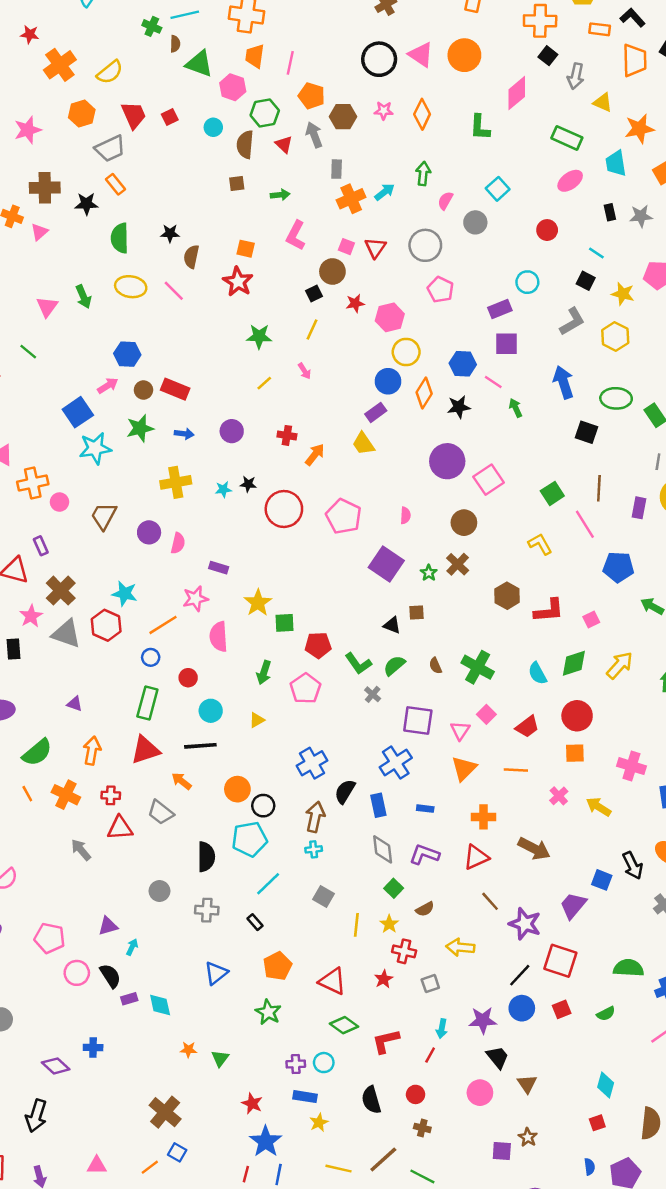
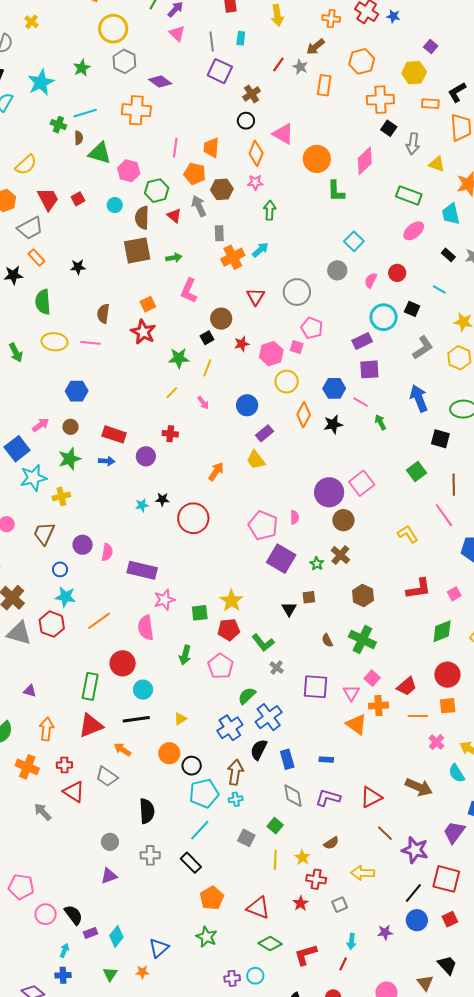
black L-shape: (633, 18) -> (457, 92), turned -75
orange circle: (464, 55) -> (317, 159), moved
orange trapezoid: (255, 56) -> (211, 148), moved
black circle: (379, 59) -> (246, 121), moved, size x0.6
orange diamond: (422, 114) -> (256, 153), moved
green arrow: (423, 174) -> (270, 210), moved
brown square: (237, 183) -> (137, 250), size x2.0
pink semicircle: (445, 201) -> (371, 280), moved
black rectangle: (610, 212) -> (448, 255), turned -32
black star: (170, 233) -> (78, 267), moved
pink square: (346, 247) -> (297, 347), moved
orange square: (246, 249) -> (148, 304), turned -35
black square: (586, 281) -> (412, 309), moved
cyan circle: (527, 282) -> (384, 317), size x1.4
pink line: (174, 291) -> (91, 343), turned -36
green star: (259, 336) -> (179, 358), moved
blue hexagon: (127, 354) -> (77, 391), moved
blue circle: (388, 381) -> (247, 405), moved
yellow line: (264, 383) -> (172, 393), moved
red rectangle: (175, 389) -> (114, 434), moved
red cross: (287, 435) -> (170, 434), moved
purple circle: (447, 461) -> (329, 492), moved
yellow cross: (176, 482) -> (61, 496), moved, size x0.7
green square: (552, 493) -> (416, 471), moved
pink pentagon: (344, 516) -> (263, 525), moved
purple rectangle: (219, 568) -> (142, 570), size x1.8
brown hexagon: (507, 596) -> (363, 595), moved
pink star: (195, 599) -> (164, 600), moved
yellow star: (258, 603) -> (231, 601), moved
black triangle: (392, 625) -> (289, 609), turned 42
blue circle: (151, 657) -> (60, 569), moved
green semicircle: (394, 665) -> (247, 696), moved
cyan semicircle: (537, 673) -> (457, 773), moved
red circle: (188, 678) -> (123, 663), size x1.6
yellow triangle: (257, 720) -> (180, 719), moved
blue cross: (396, 763) -> (269, 717), moved
orange triangle: (464, 769) -> (356, 724), turned -35
orange line: (516, 770) -> (418, 716), moved
orange cross: (484, 817) -> (378, 706), moved
red triangle: (120, 828) -> (74, 792), turned 40
cyan pentagon: (249, 839) -> (204, 793), moved
green square: (394, 888) -> (275, 826), moved
black rectangle: (255, 922) -> (191, 863), size x1.5
purple triangle: (108, 926) -> (109, 876), moved
cyan arrow: (132, 947) -> (64, 950), moved
blue triangle: (216, 973) -> (159, 948), moved
cyan diamond: (160, 1005) -> (116, 936), turned 55
purple star: (483, 1020) -> (385, 932), size x0.7
black trapezoid: (498, 1057) -> (447, 965), moved
green triangle: (220, 1058) -> (110, 974), moved

